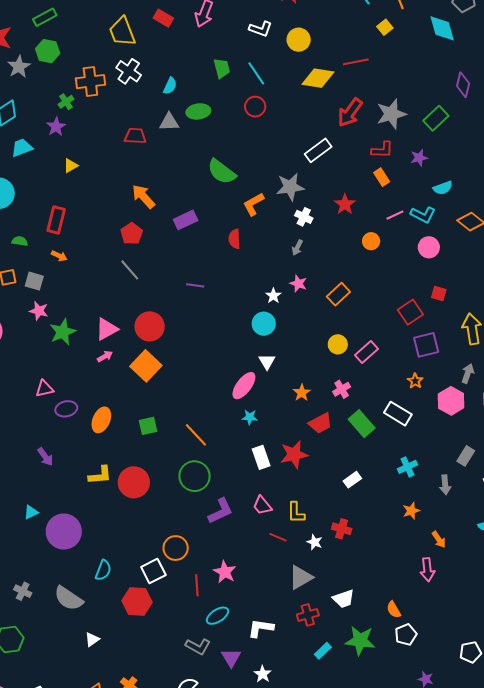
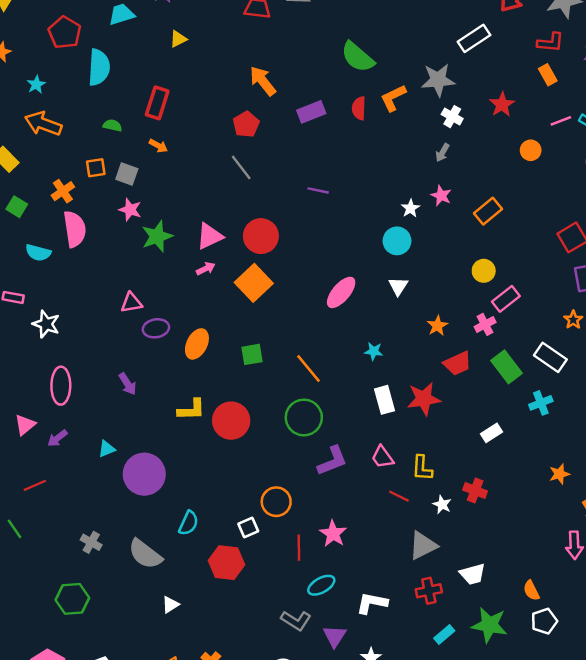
red semicircle: (234, 239) -> (359, 108), moved
pink rectangle: (367, 352) -> (506, 299), moved
pink ellipse: (244, 386) -> (341, 292), moved
cyan cross: (407, 467) -> (541, 403), moved
white square: (153, 571) -> (248, 527), size x0.7

